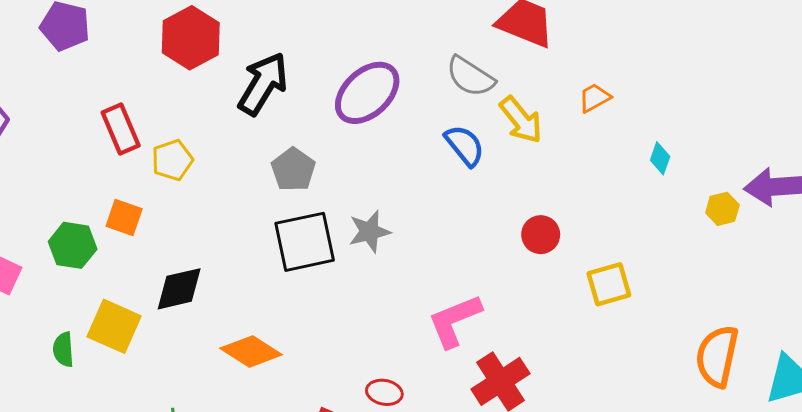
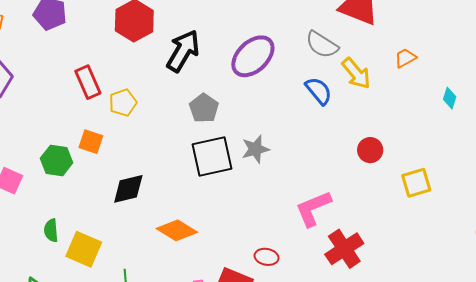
yellow square: (114, 326) -> (84, 249), moved

